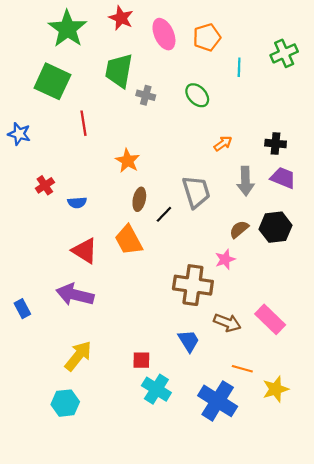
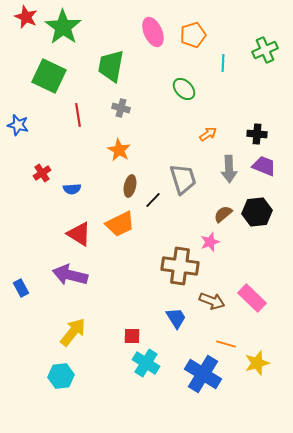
red star: (121, 18) -> (26, 17), moved
gray cross: (146, 95) -> (121, 108), moved
orange trapezoid: (129, 240) -> (120, 224), turned -88

